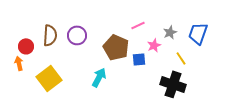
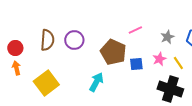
pink star: (154, 45) -> (159, 59), moved
red circle: (26, 46) -> (15, 48), moved

